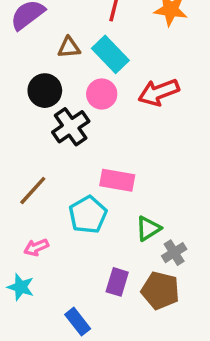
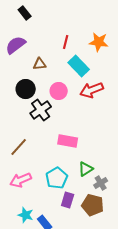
cyan rectangle: (110, 54) -> (79, 66), moved
cyan pentagon: (88, 215) -> (57, 178), moved
pink arrow: (36, 247) -> (21, 180), size x1.5
cyan star: (21, 287) -> (26, 215), moved

